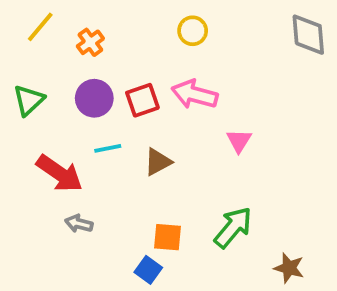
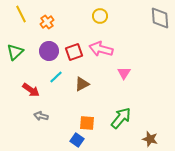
yellow line: (40, 27) -> (21, 14), turned -66
cyan line: (108, 148) -> (56, 77), turned -32
red arrow: (60, 173) -> (31, 90), size x0.7

